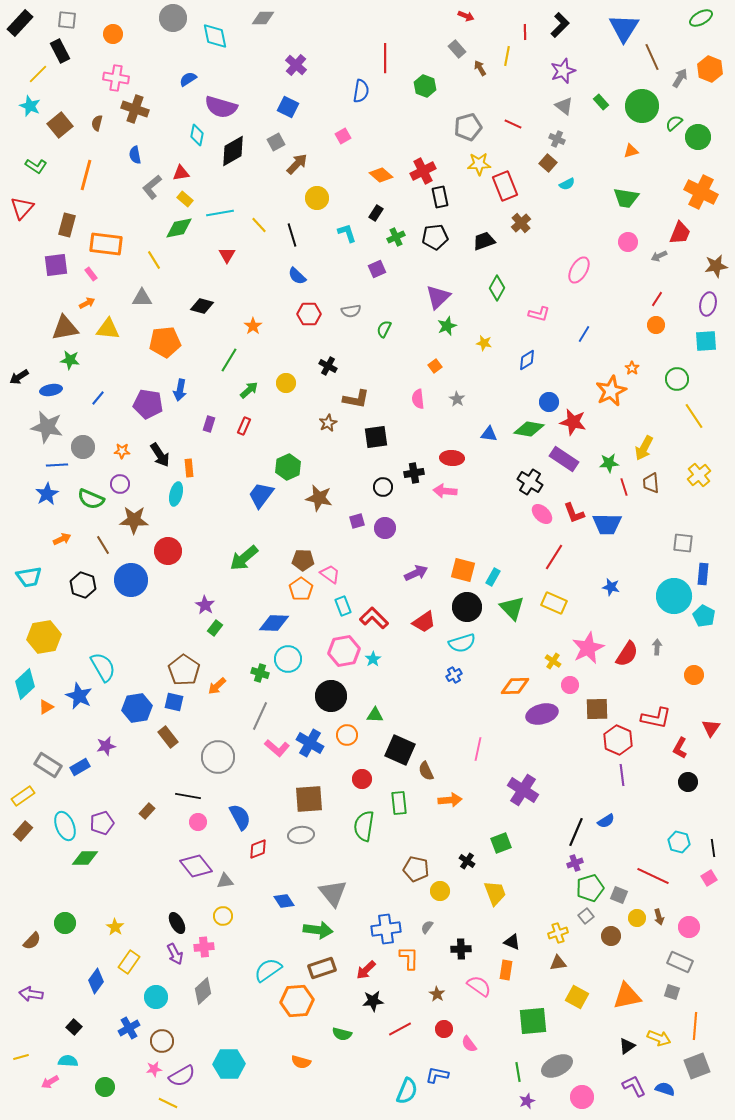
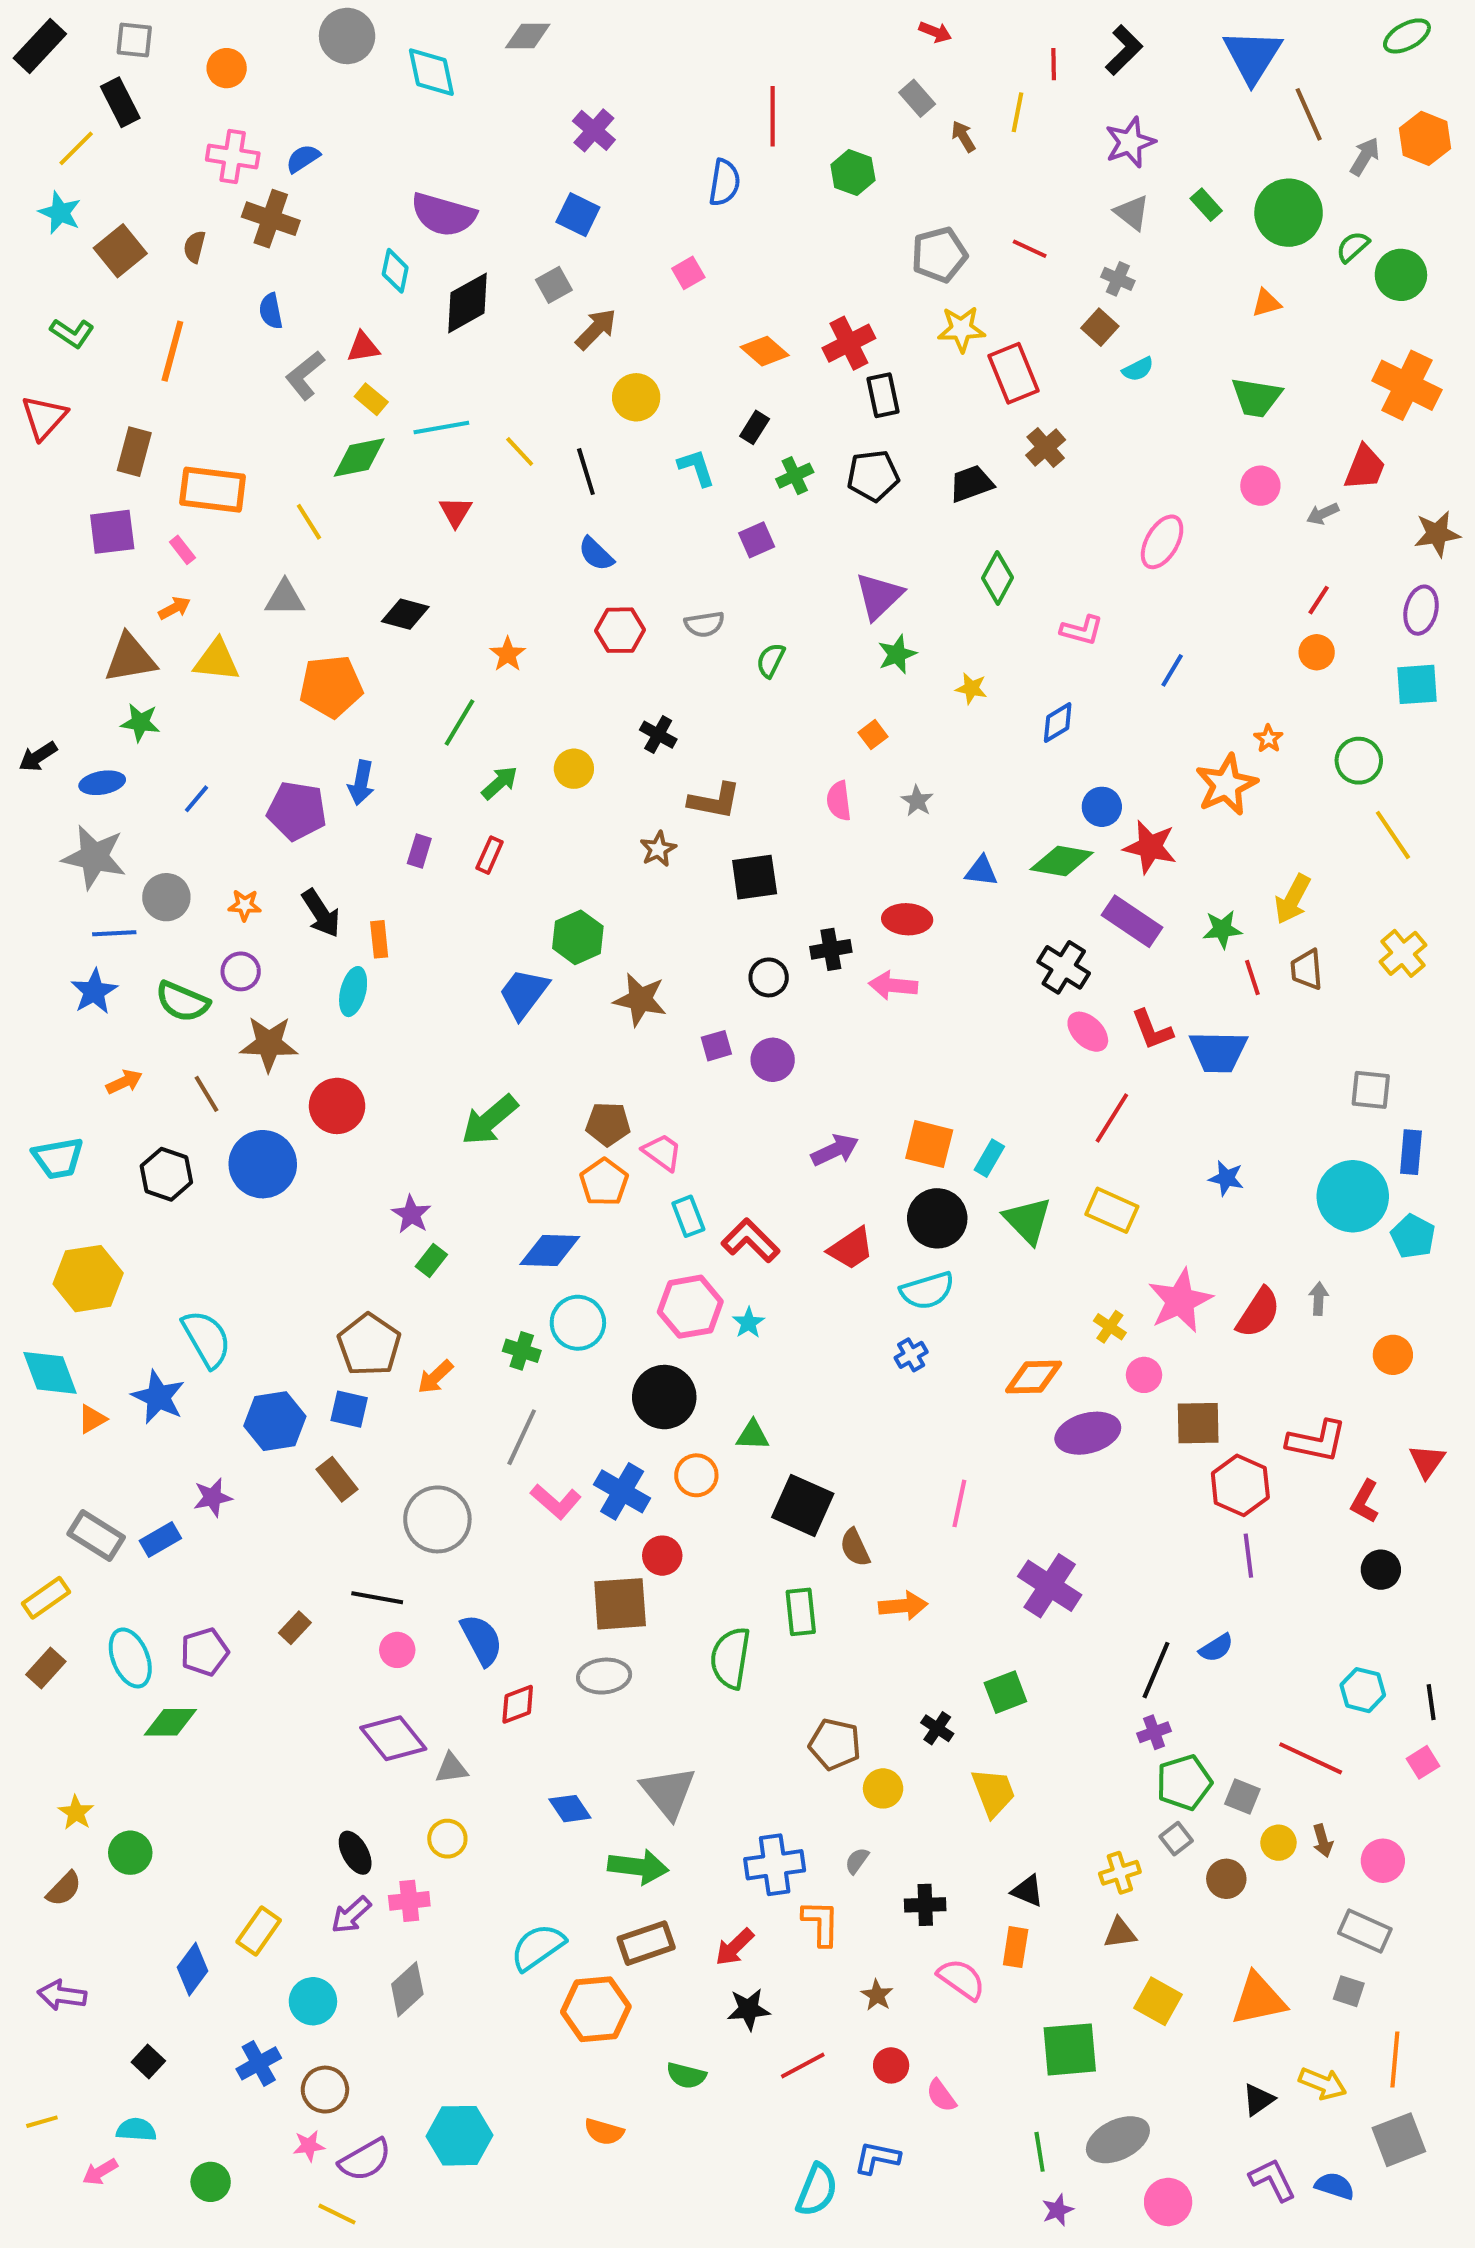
blue semicircle: (188, 79) -> (303, 158), moved
cyan diamond: (25, 684) -> (50, 1373), turned -68
red circle: (362, 779) -> (662, 1556), moved
yellow star: (115, 927) -> (76, 1813), moved
purple arrow: (175, 954) -> (351, 1915), turned 75

